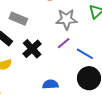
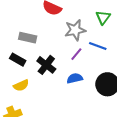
blue line: (85, 54) -> (98, 46), moved
blue semicircle: (50, 84) -> (75, 78), moved

